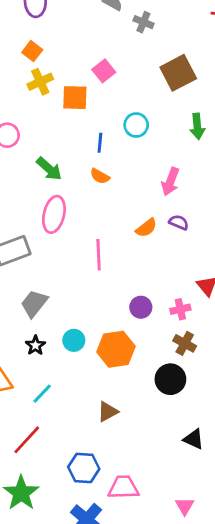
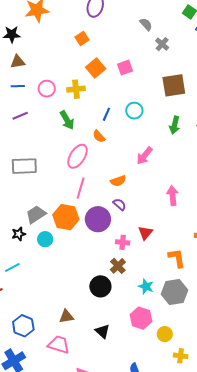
yellow cross: (40, 82) -> (76, 89), moved
orange square: (75, 98) -> (96, 68), moved, turned 30
pink ellipse: (54, 214) -> (78, 156), moved
purple semicircle: (179, 222) -> (120, 204), moved
gray trapezoid: (34, 303) -> (36, 214), moved
purple circle: (141, 307) -> (98, 219), moved, size x1.6
orange hexagon: (116, 349) -> (66, 217), moved
brown triangle: (108, 412) -> (66, 316), moved
pink trapezoid: (123, 487) -> (59, 345), moved

